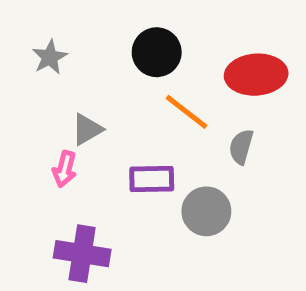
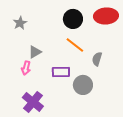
black circle: (157, 52) -> (73, 19), moved
red ellipse: (256, 75) -> (106, 16), moved
purple cross: (82, 254) -> (33, 102), turned 30

